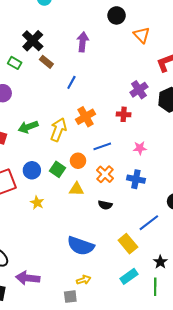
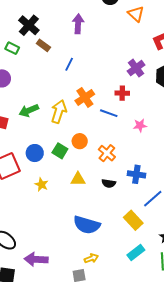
blue line: (102, 146) -> (109, 113), moved, turned 42
blue cross: (136, 179) -> (136, 174), moved
yellow triangle: (77, 189) -> (78, 179), moved

